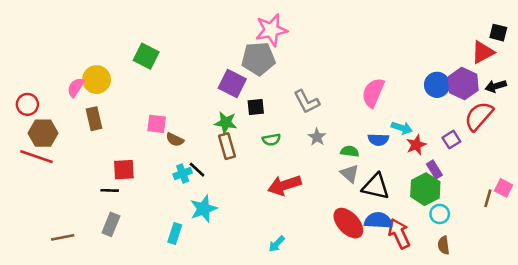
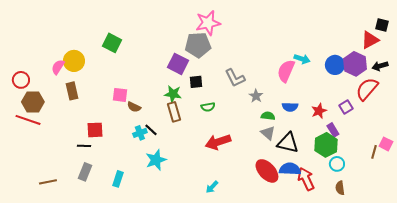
cyan arrow: (402, 128) -> (302, 59), moved
gray star: (317, 137) -> (256, 96), moved
cyan rectangle: (175, 234) -> (118, 179), moved

